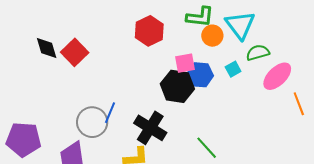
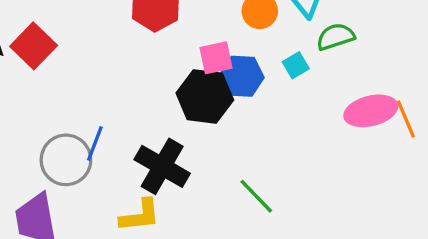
pink ellipse: (277, 76) -> (371, 111), moved, turned 32

